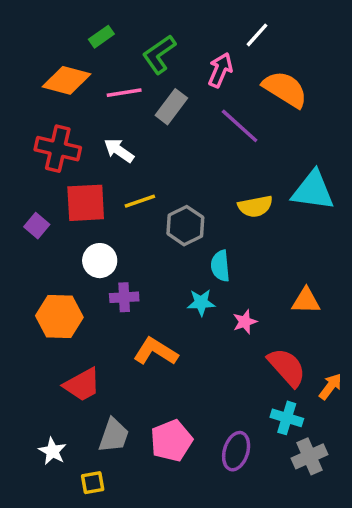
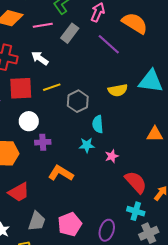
orange triangle: (306, 301) -> (155, 134), moved

